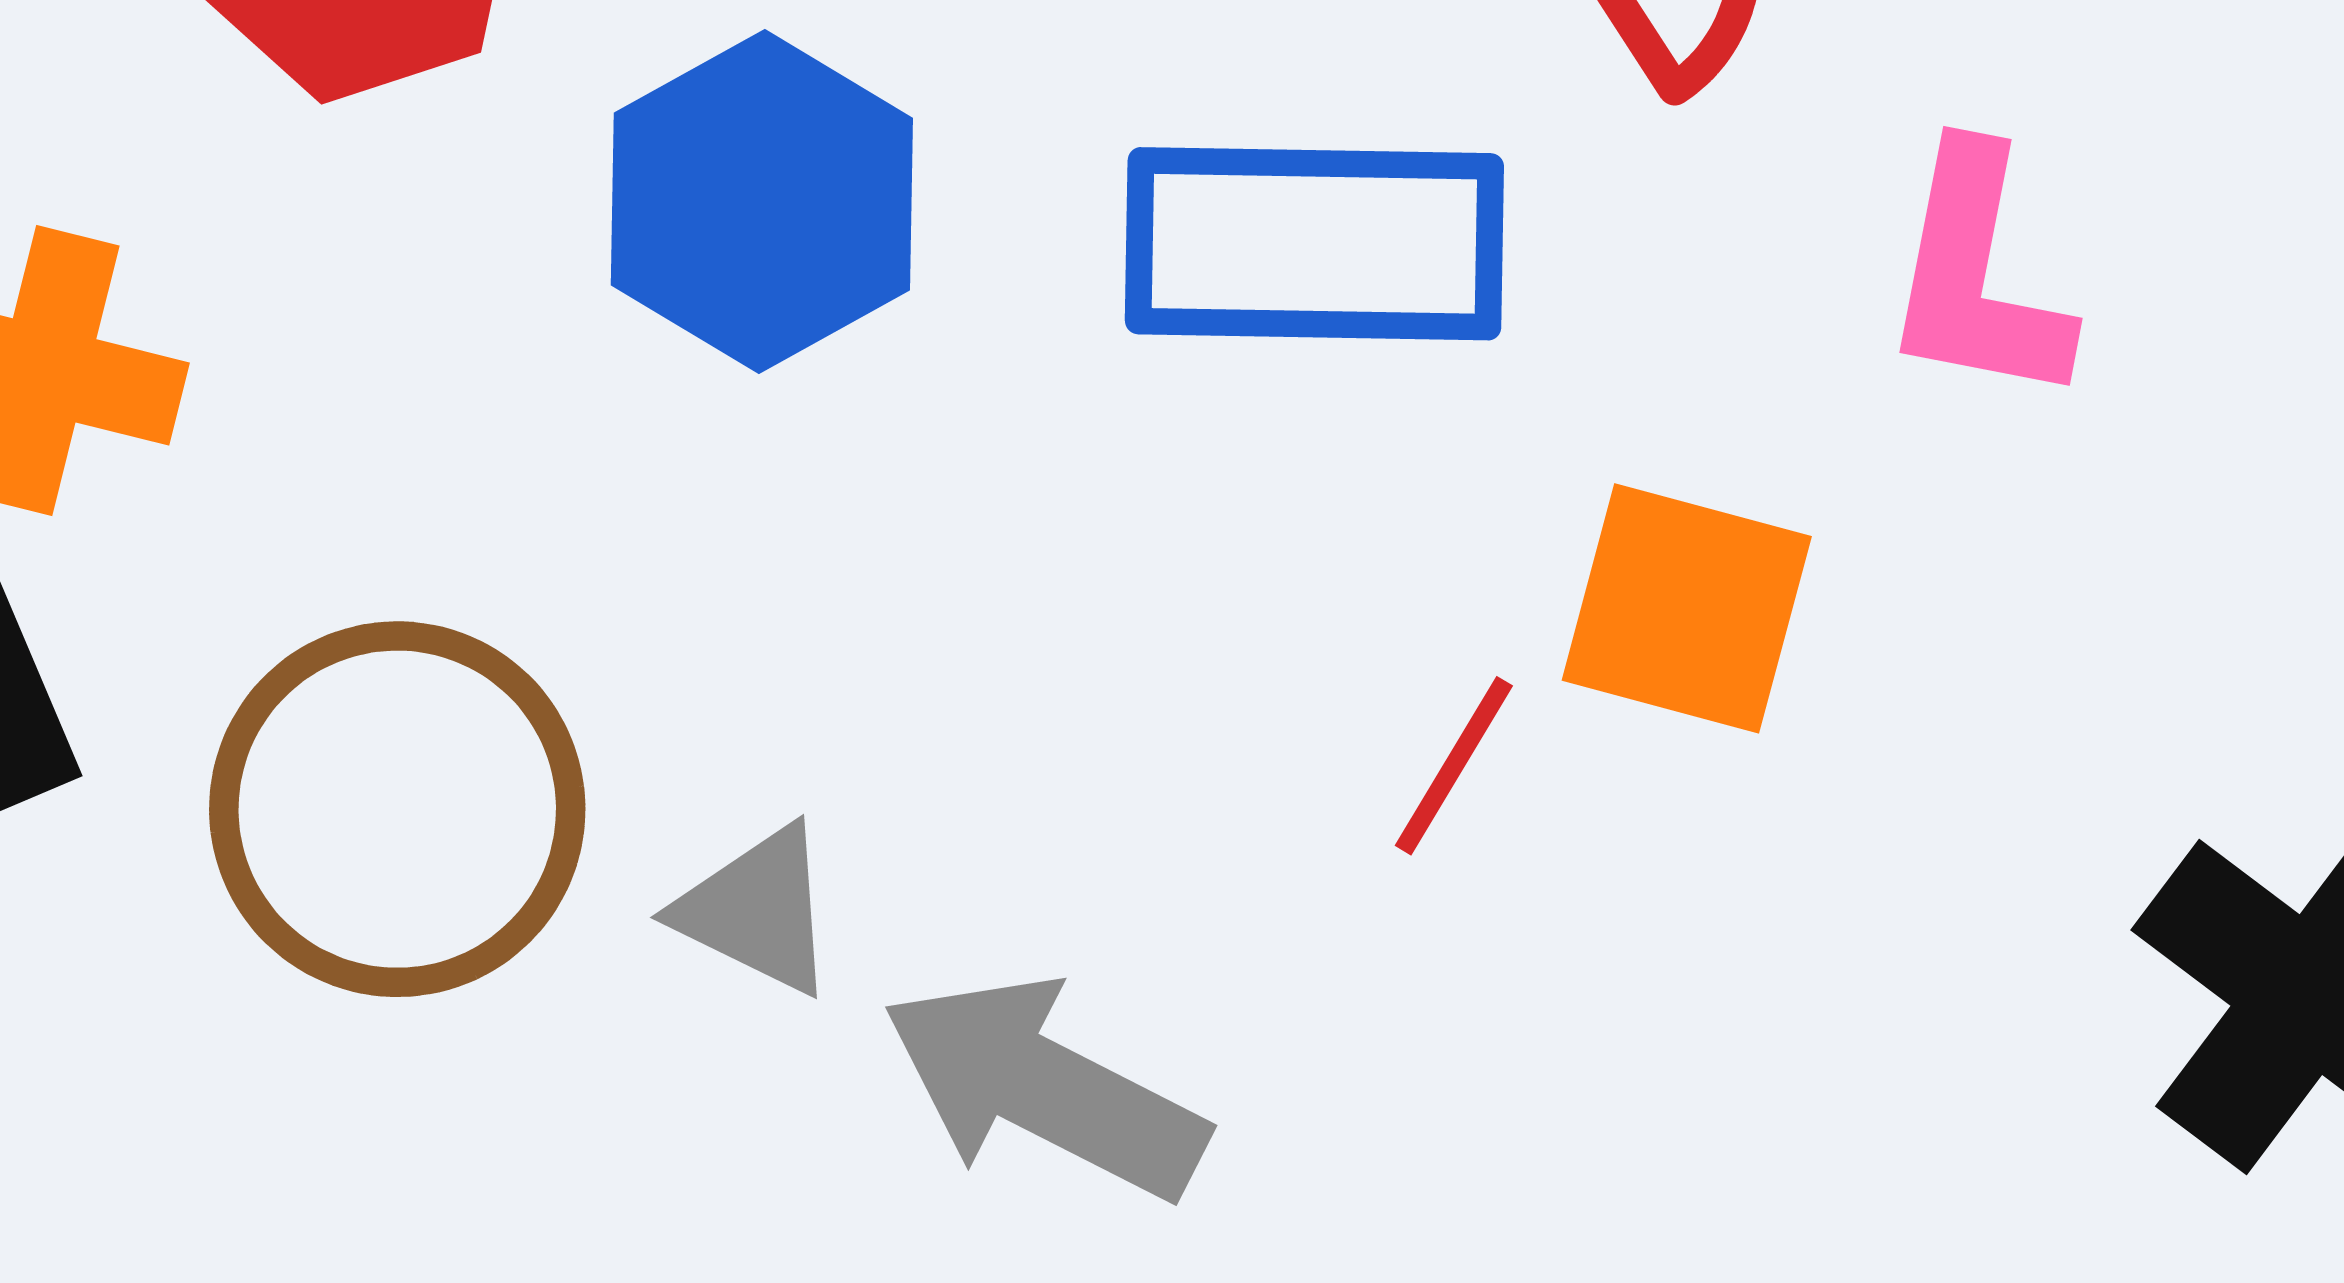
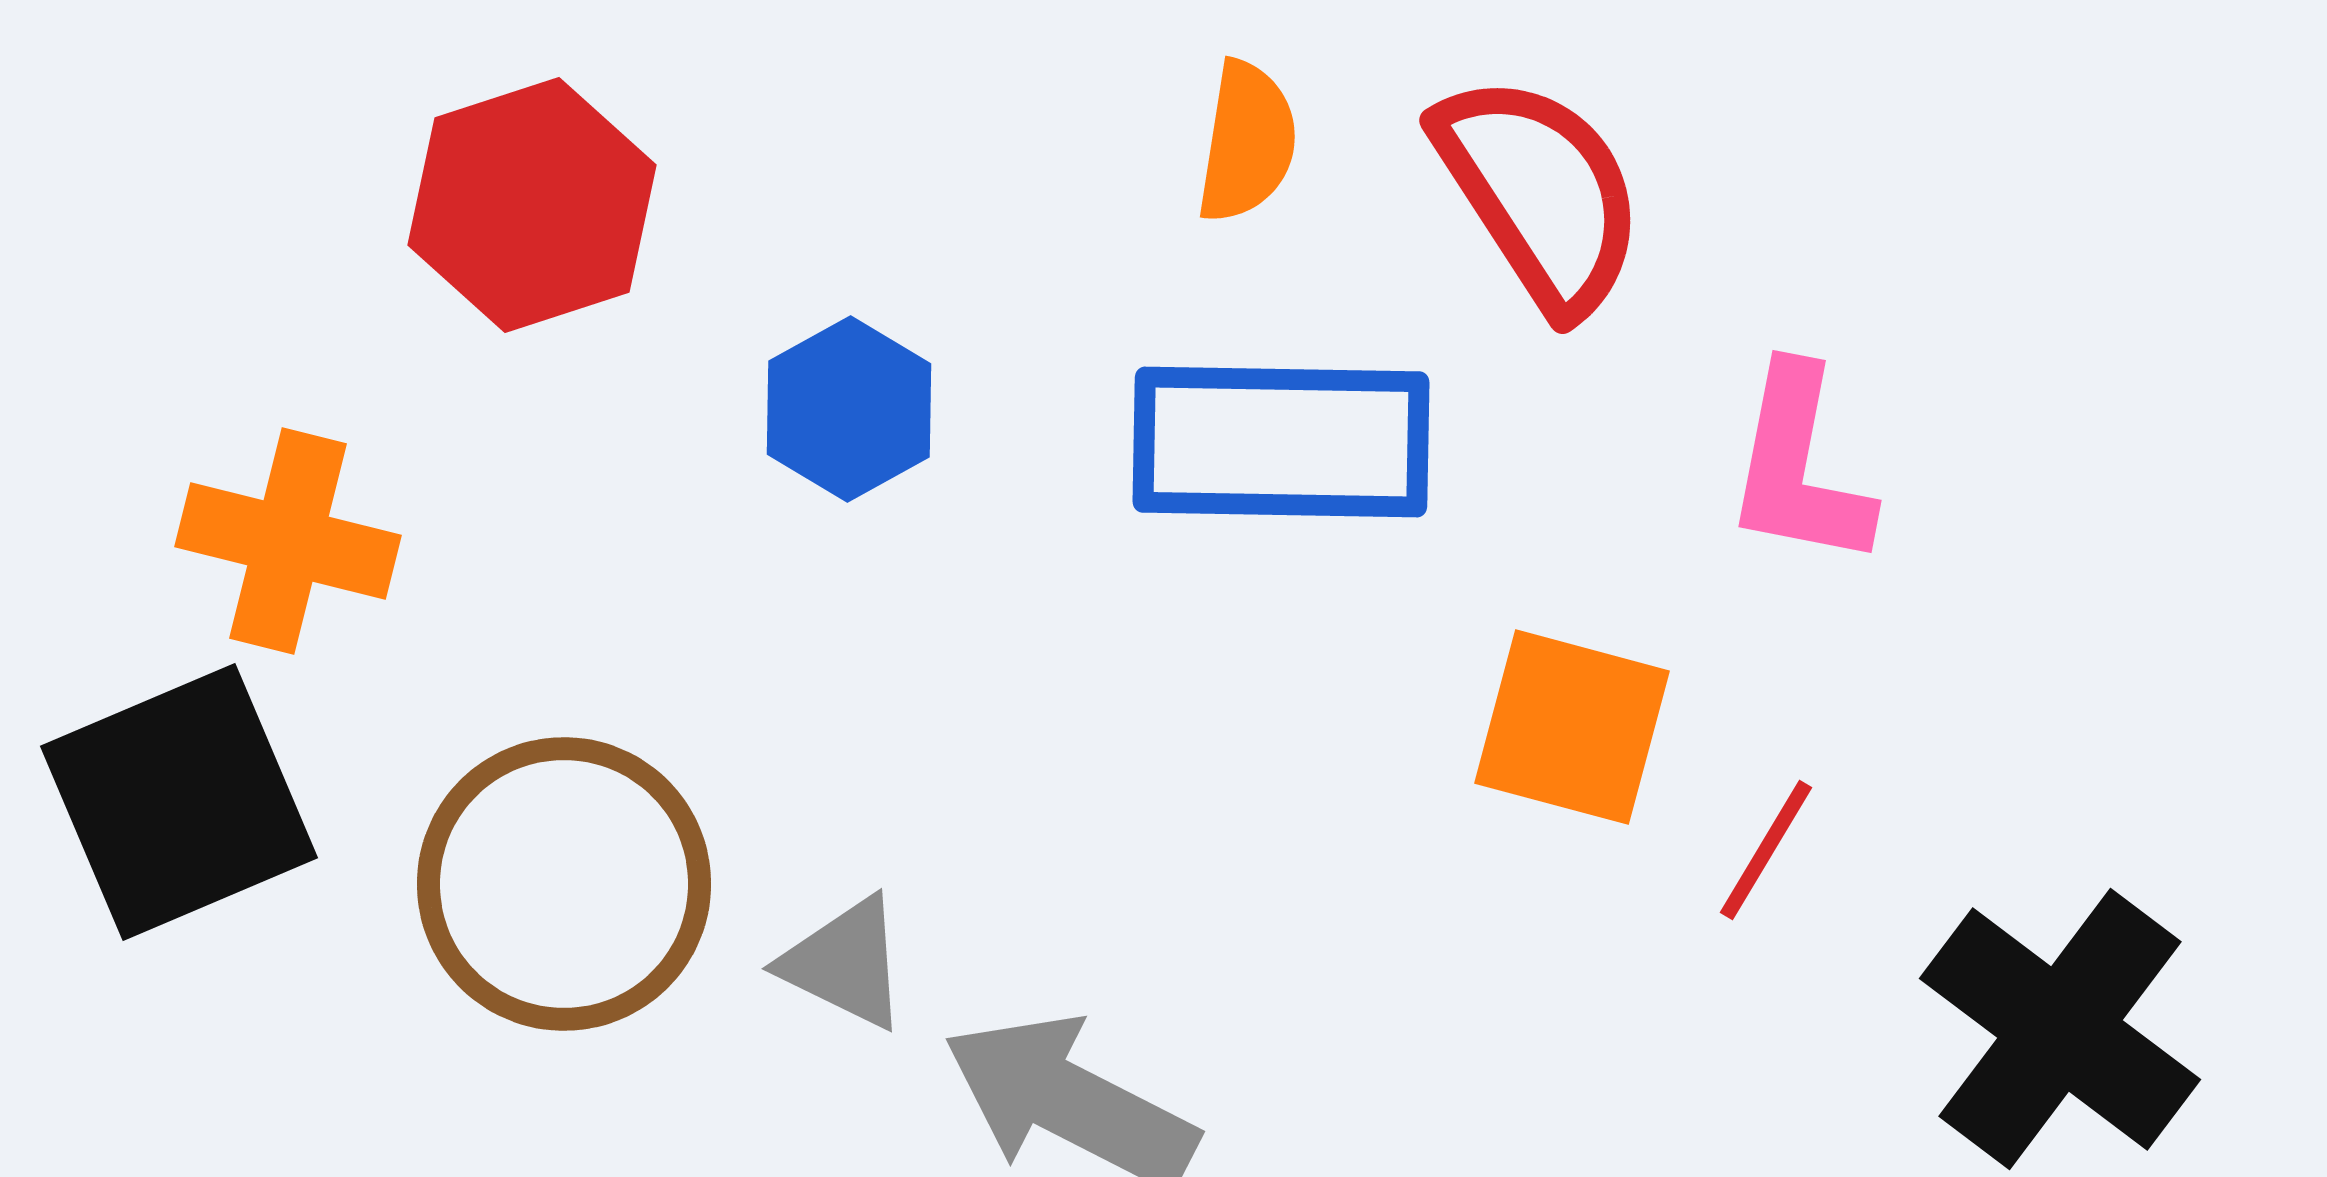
blue hexagon: (762, 202) -> (849, 409), size x0.7
red line: (1454, 766) -> (1766, 850), moved

